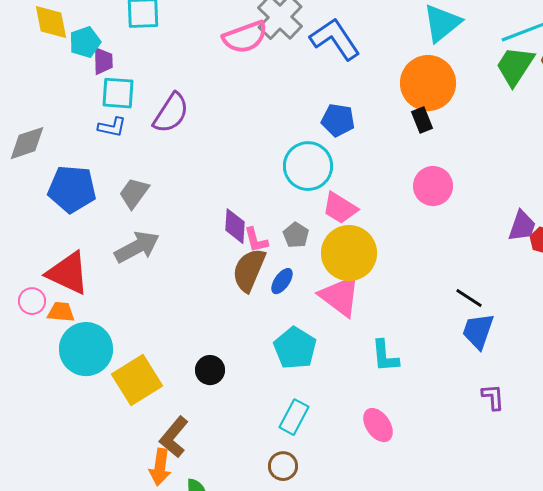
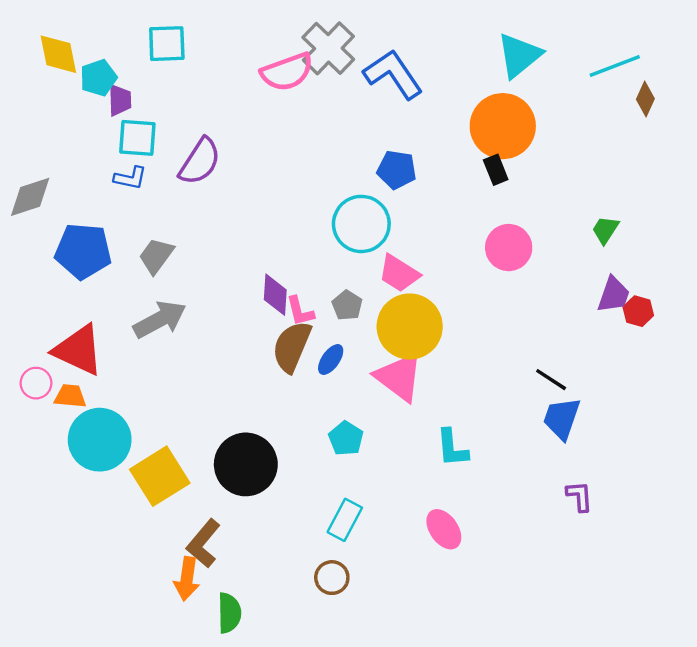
green trapezoid: (515, 66) -> (605, 230), moved, size x0.6
cyan pentagon: (295, 348) -> (346, 438), size x0.7
black circle: (210, 370) -> (246, 464), size x1.8

